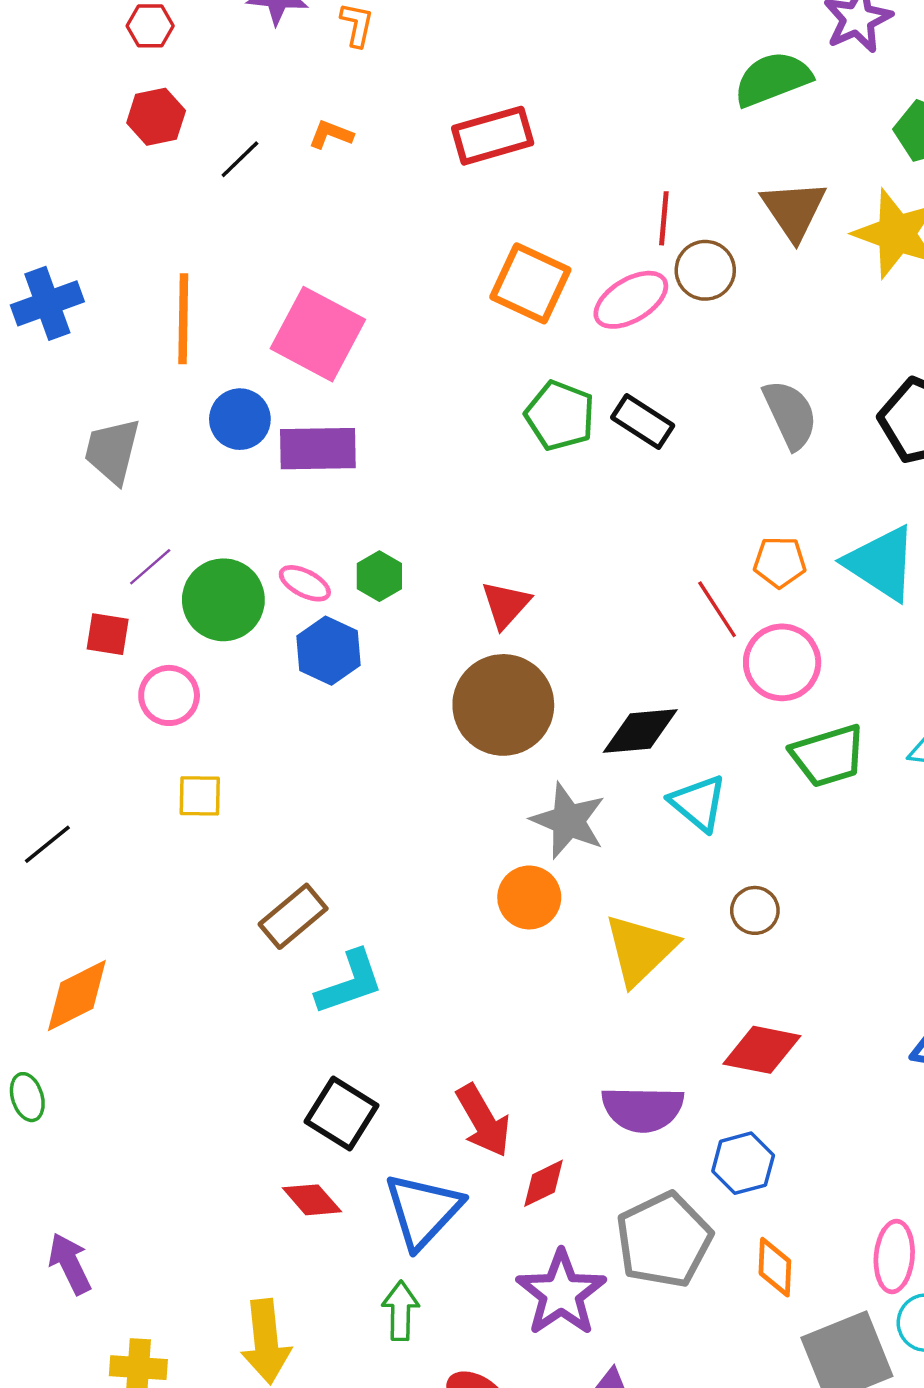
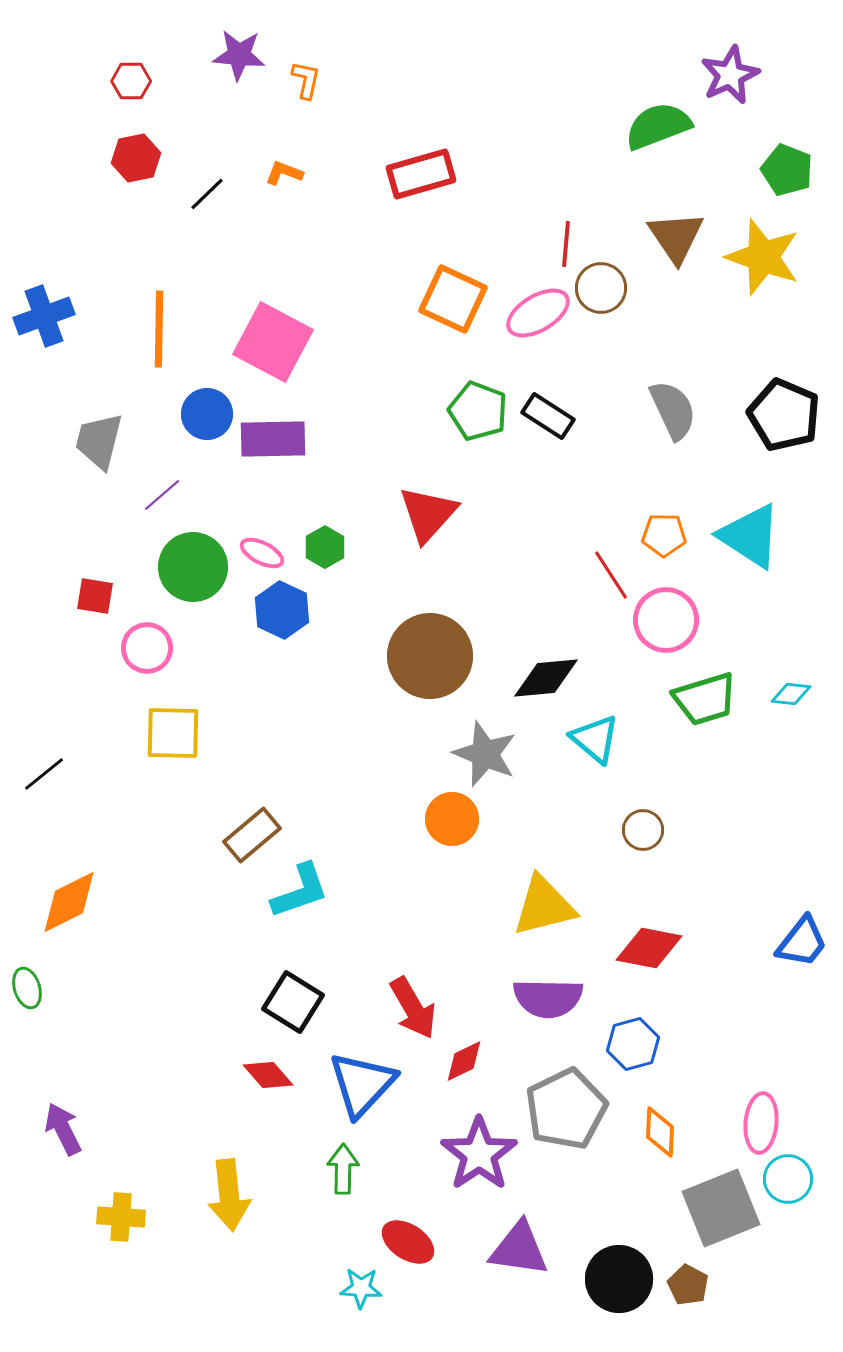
purple line: (150, 567) -> (162, 495), moved
red triangle: (506, 605) -> (428, 514), moved, size x1.4
yellow square: (200, 796) -> (173, 733), size x1.5
yellow triangle: (640, 949) -> (544, 906), moved, turned 30

